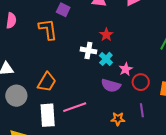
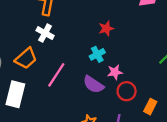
white cross: (88, 50) -> (45, 33), moved
pink line: (75, 107) -> (56, 75), moved, turned -55

